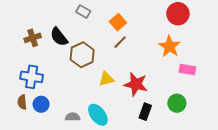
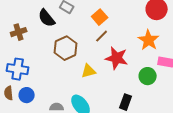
black semicircle: (59, 37) -> (47, 18), moved
red star: (136, 84) -> (117, 58), moved
green circle: (177, 103) -> (148, 76), moved

